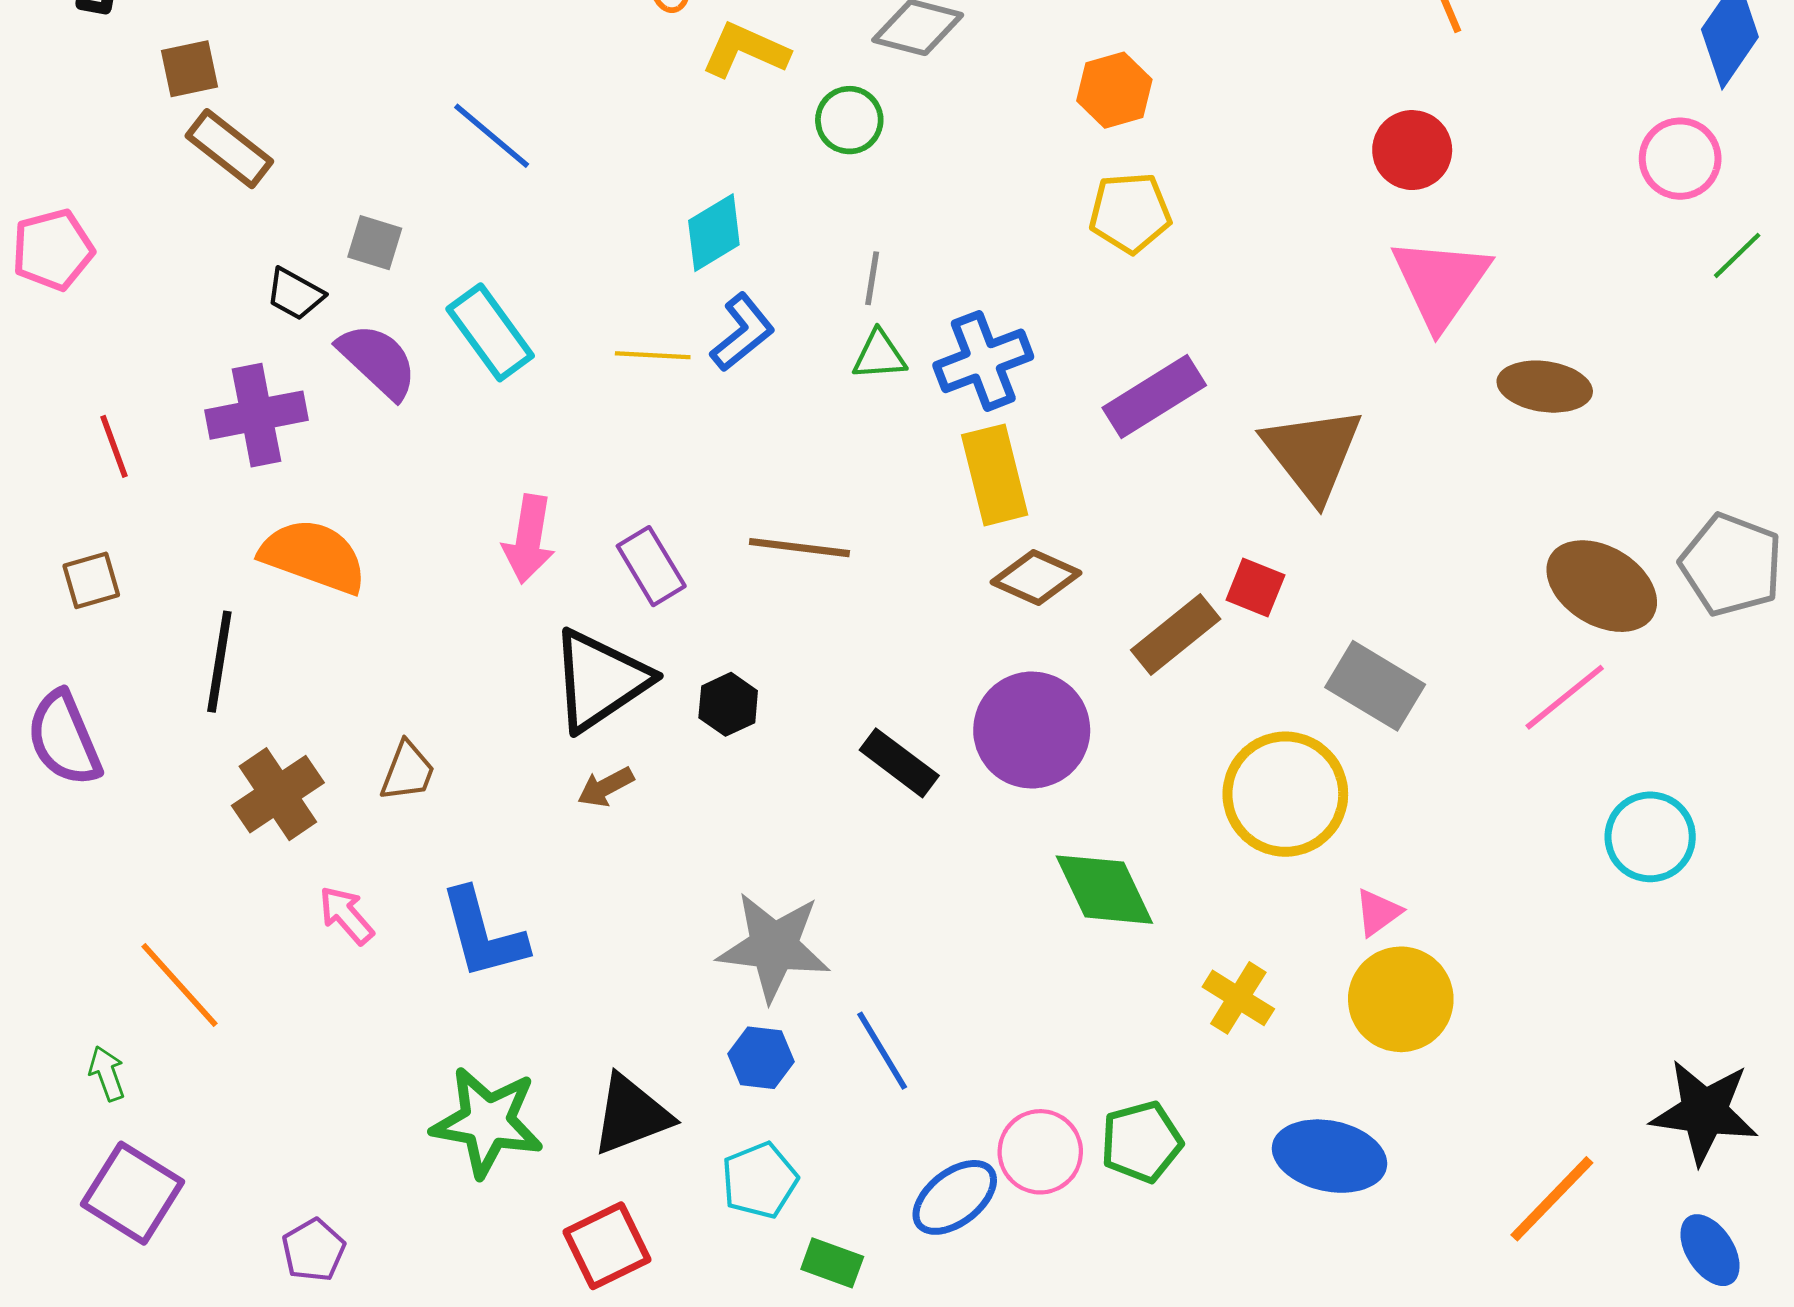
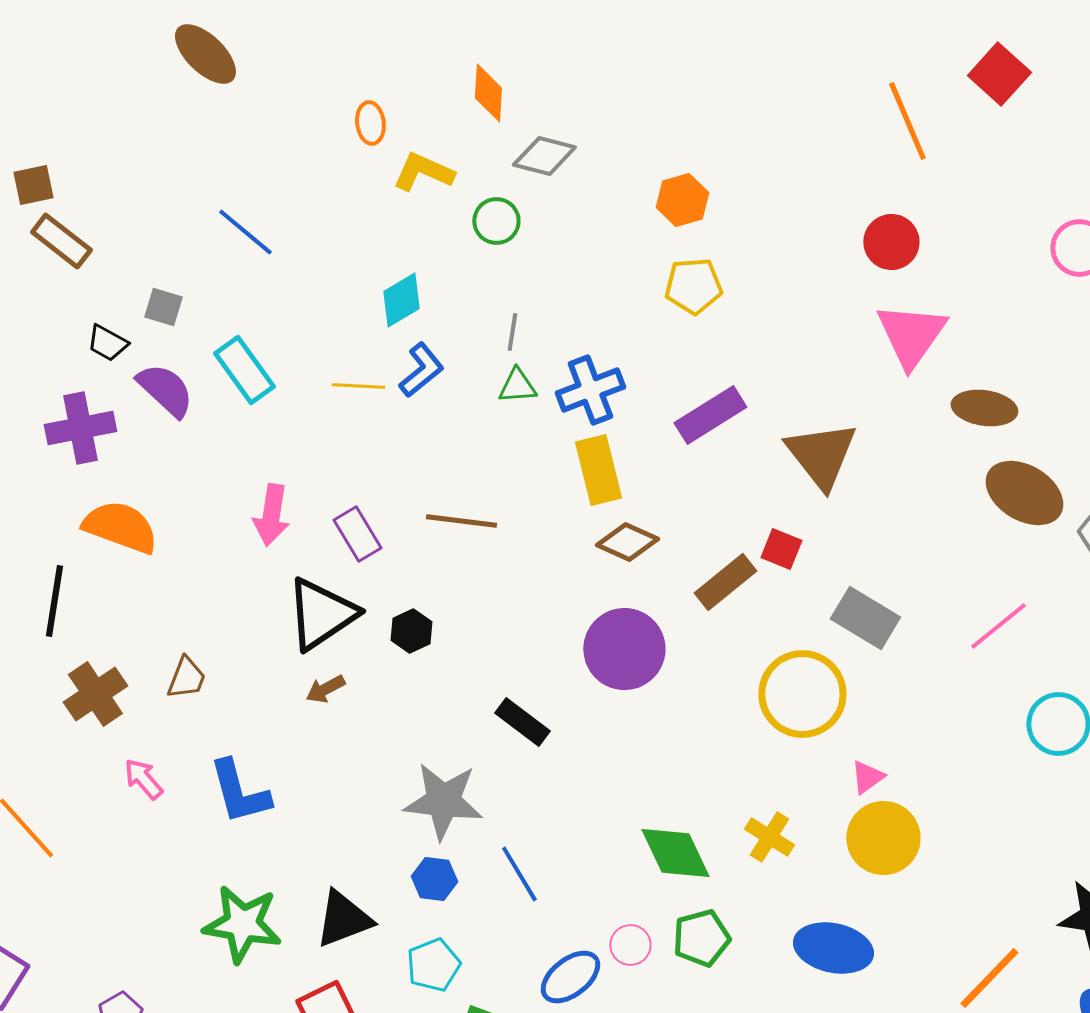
brown ellipse: (1602, 586) -> (1024, 493), moved
black rectangle: (899, 763) -> (522, 722), moved
green diamond: (1104, 890) -> (675, 853), moved
pink circle: (1040, 1152) -> (630, 945), size x0.7

